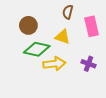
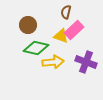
pink rectangle: (92, 26) -> (74, 30), moved, turned 60
purple cross: (89, 64) -> (86, 62), size x1.5

